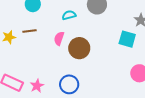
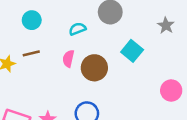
cyan square: (127, 39) -> (132, 51), moved, turned 30

